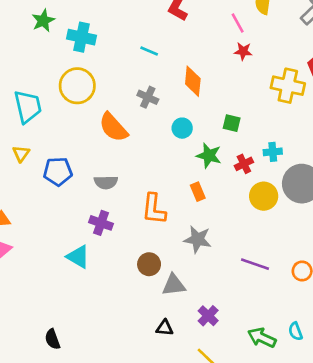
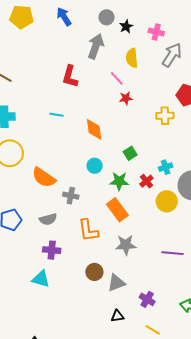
yellow cross: (288, 86) -> (165, 116), size x0.7
gray cross: (148, 97) -> (71, 196), moved
green square: (232, 123) -> (130, 153), turned -32
orange rectangle: (198, 192) -> (117, 210), size x1.6

